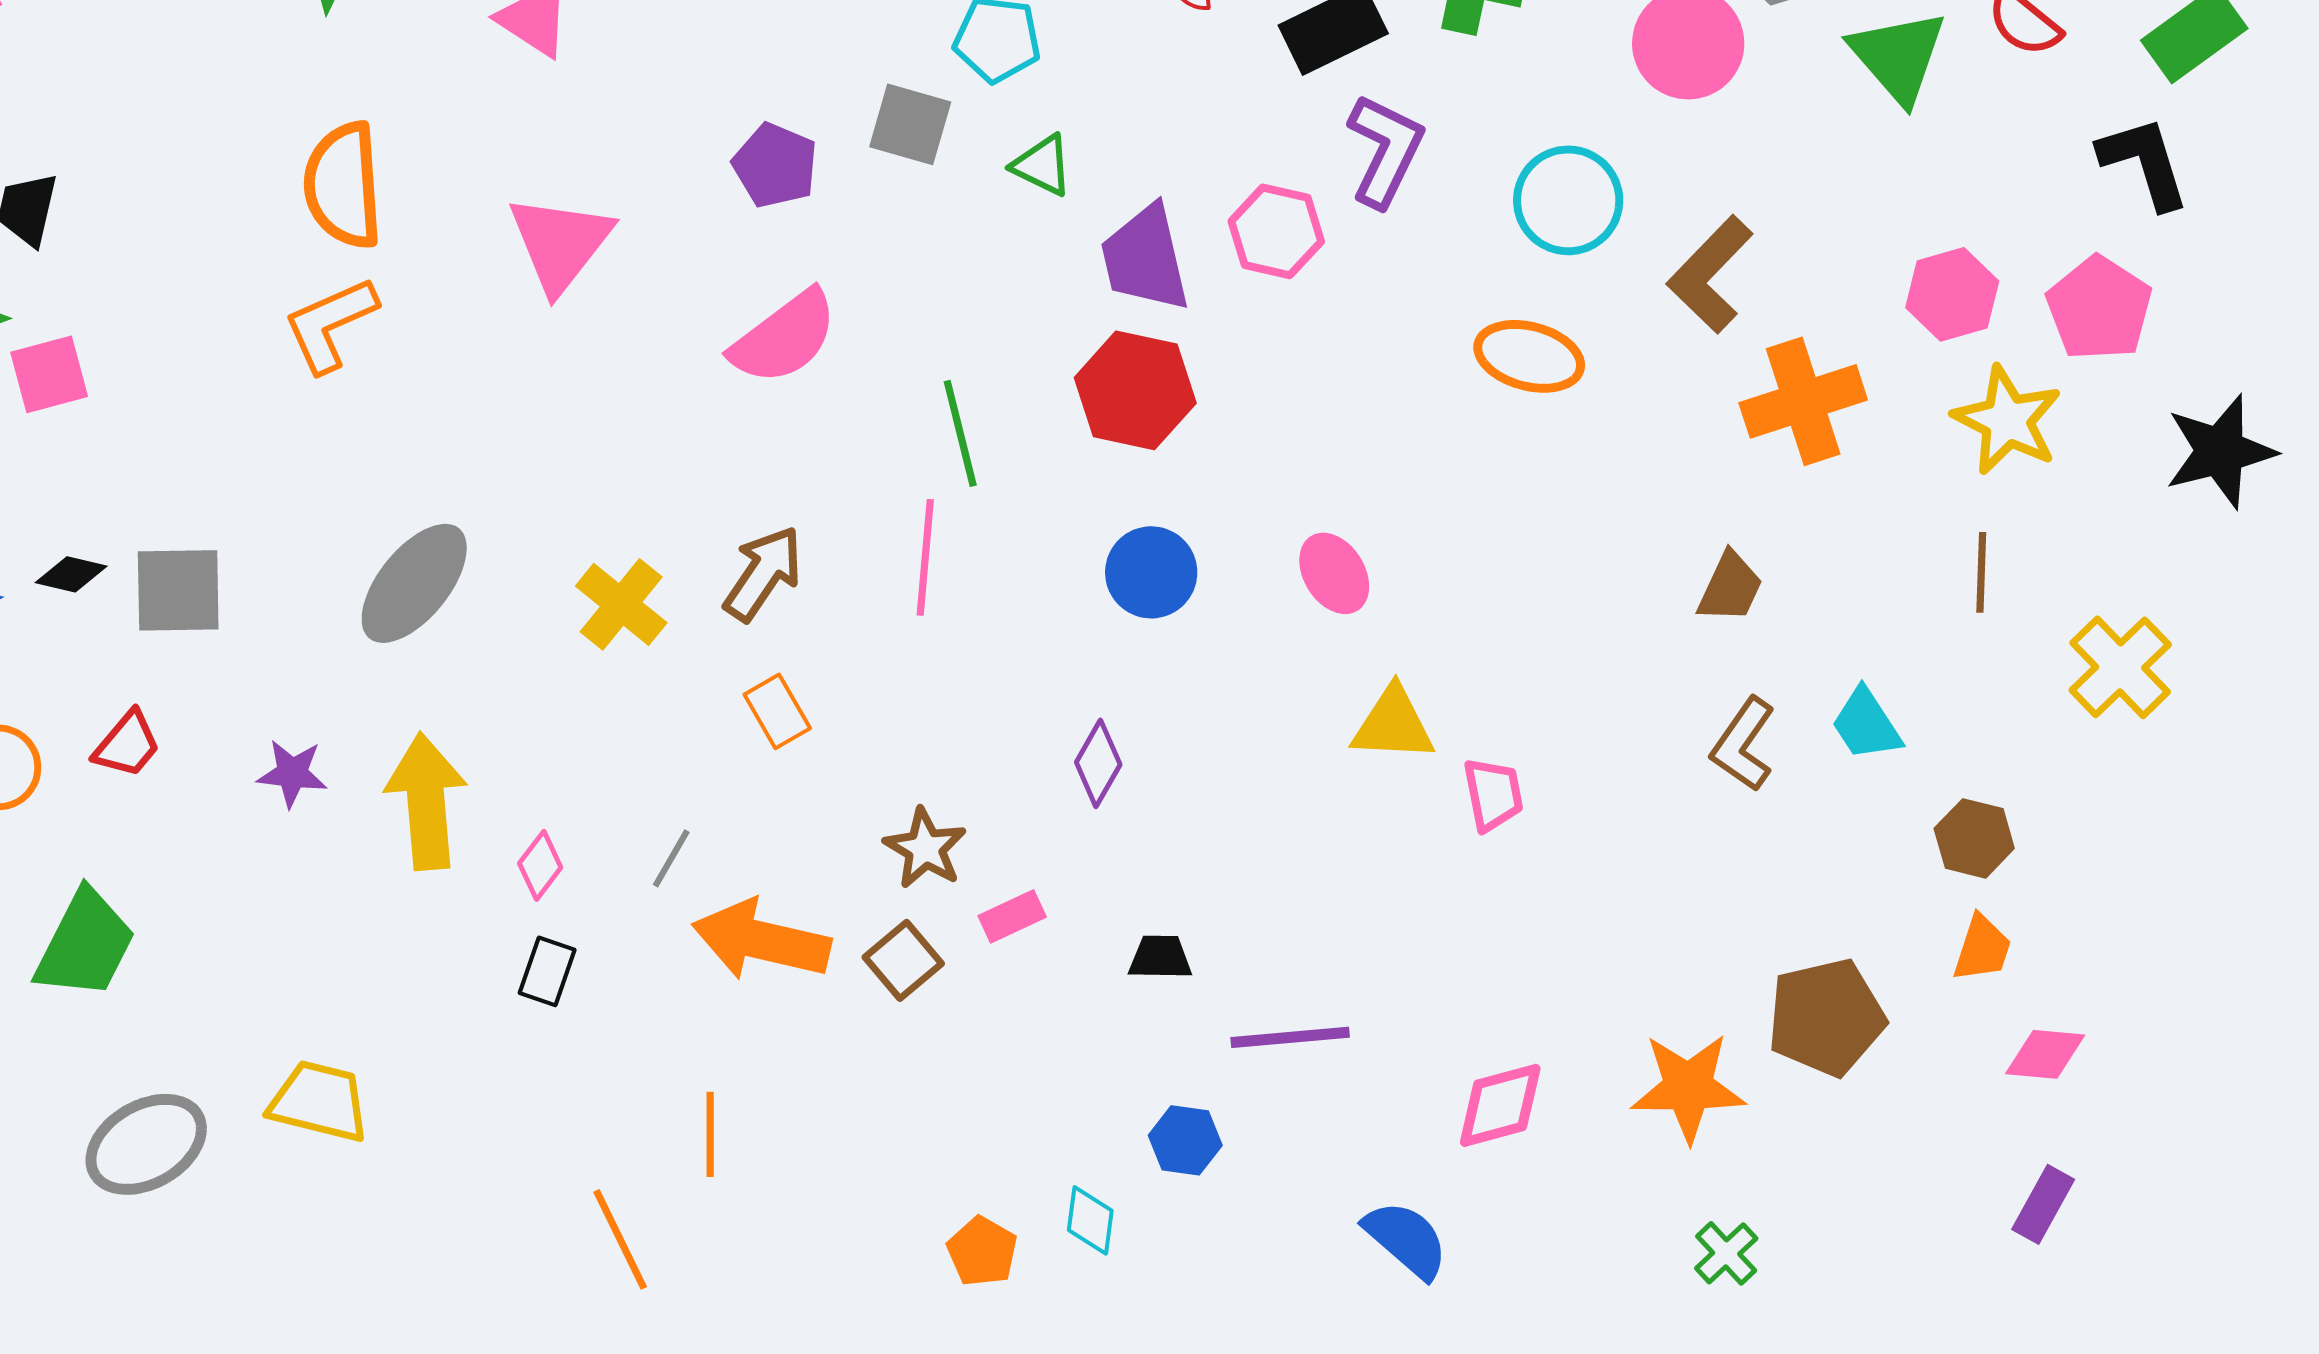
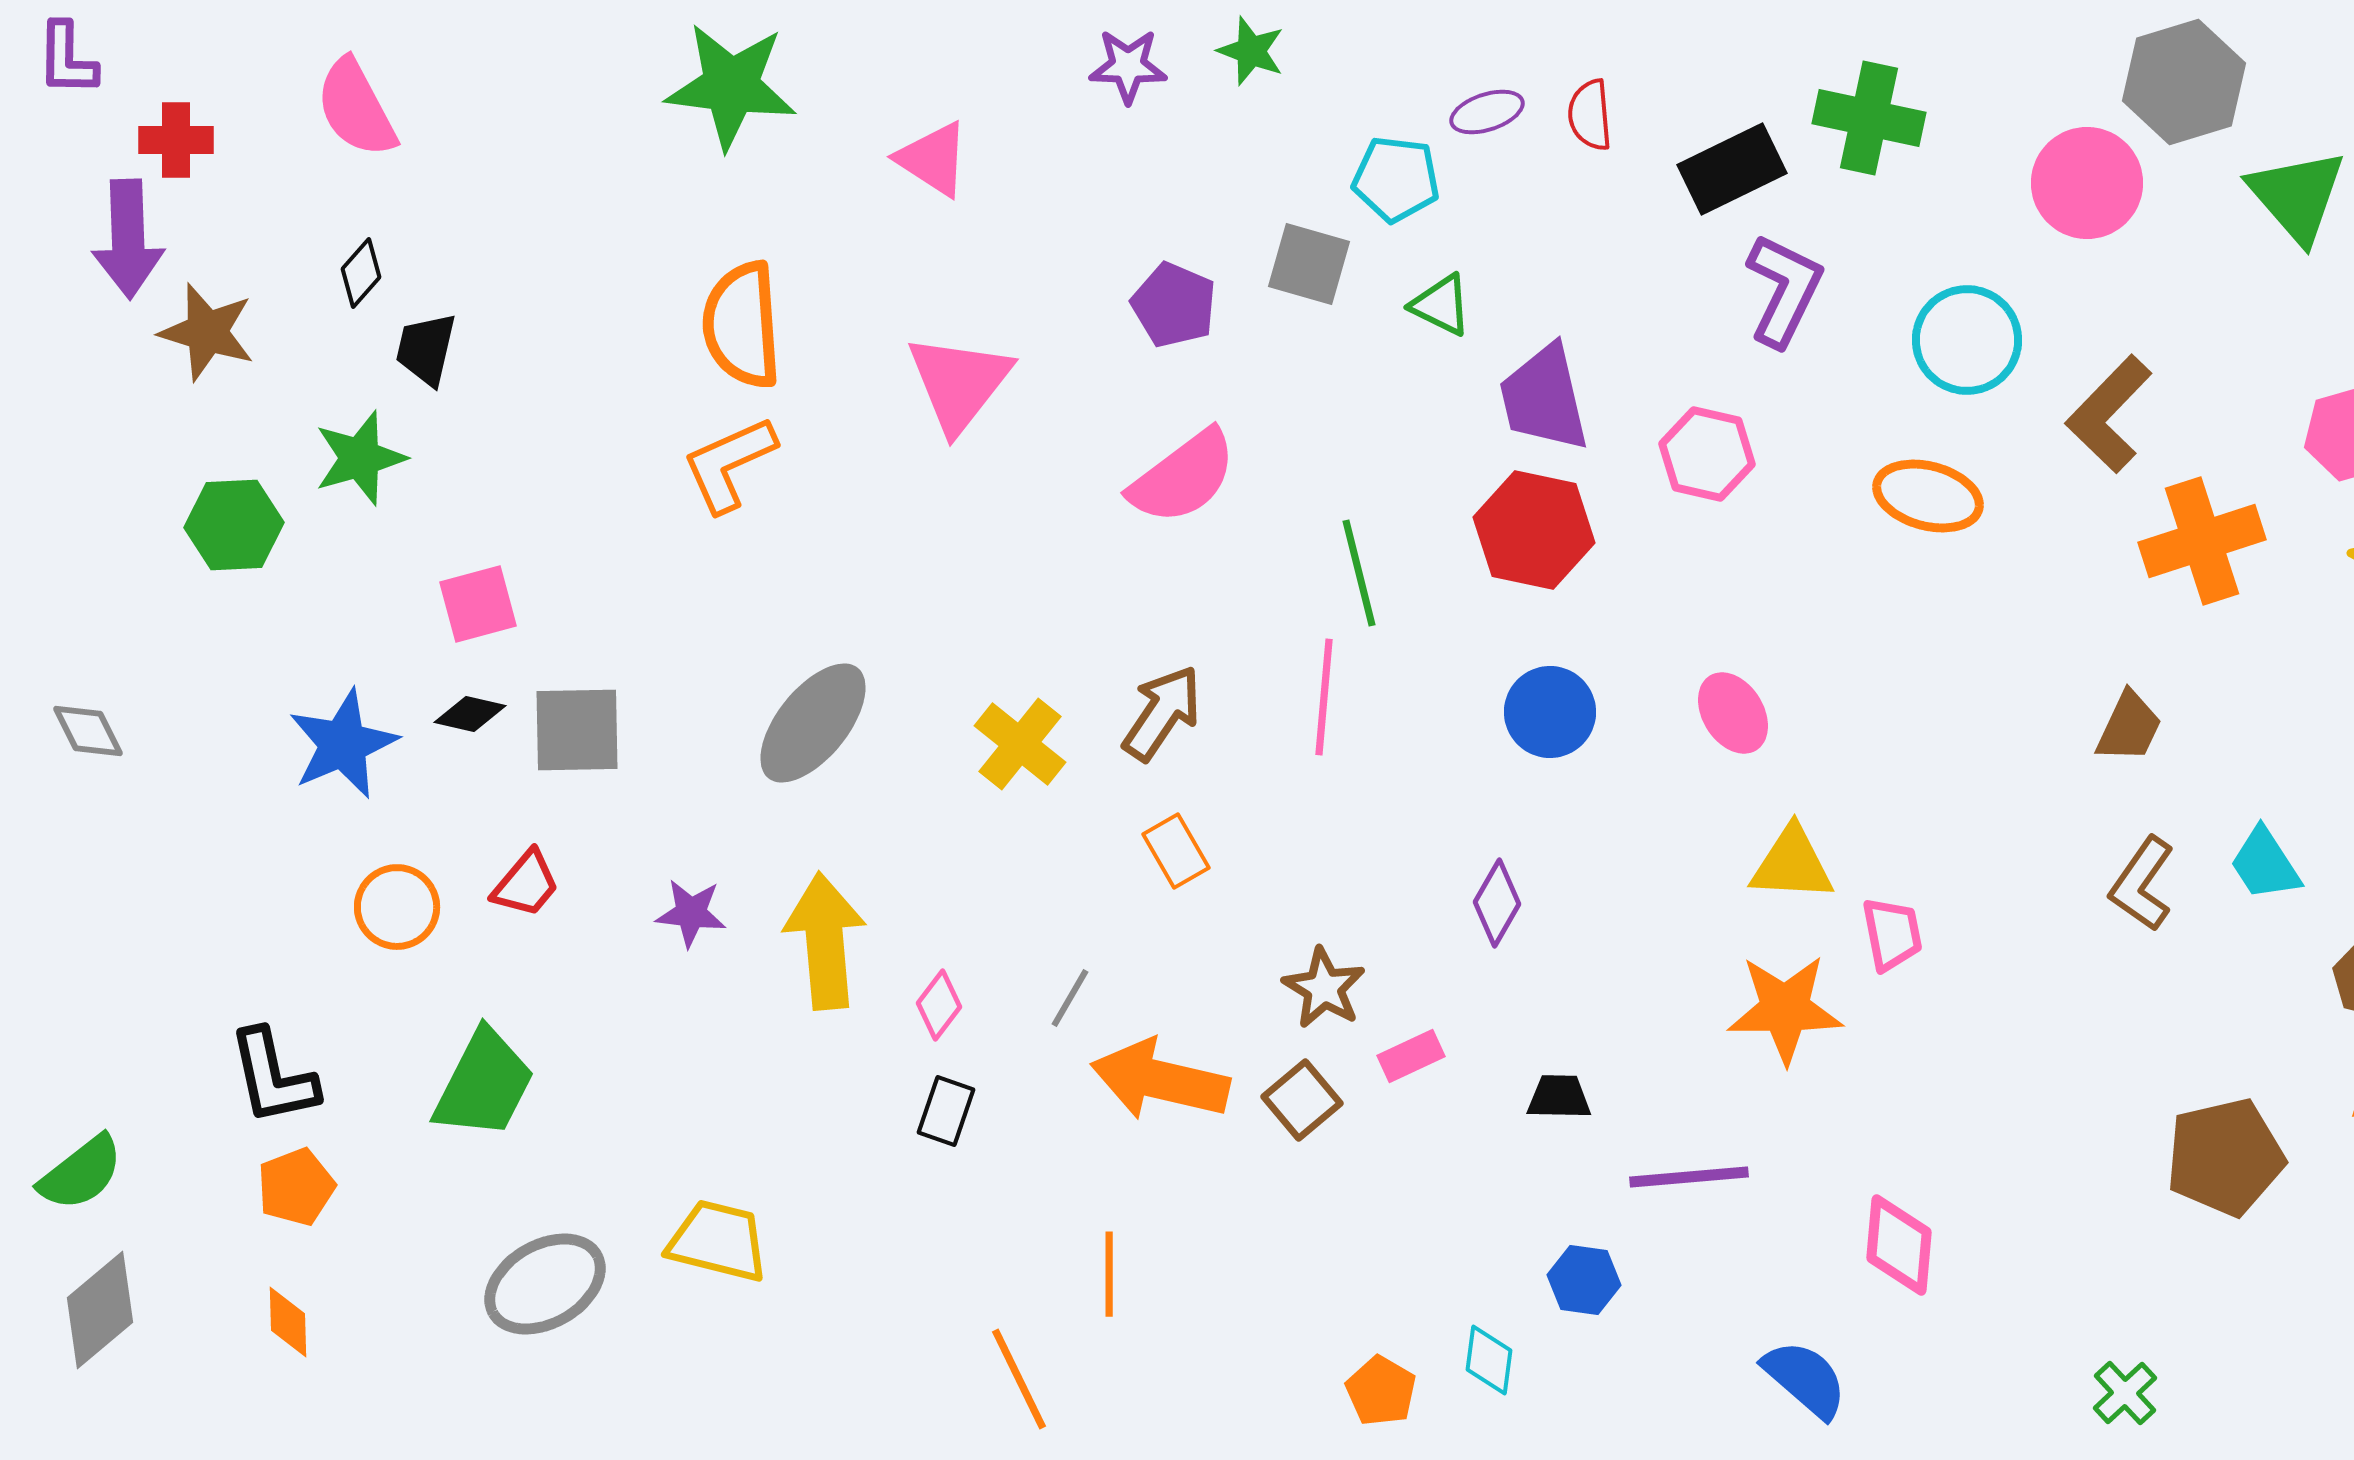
pink hexagon: (1276, 231) -> (1707, 454), moved
pink square: (49, 374) -> (478, 604), moved
orange star: (1688, 1087) -> (1785, 1009), moved
pink diamond: (1500, 1105) -> (1899, 1245), turned -70

